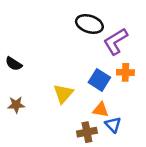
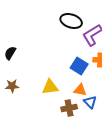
black semicircle: (14, 64) -> (10, 53), turned 88
yellow triangle: (63, 94) -> (50, 87), moved, turned 42

